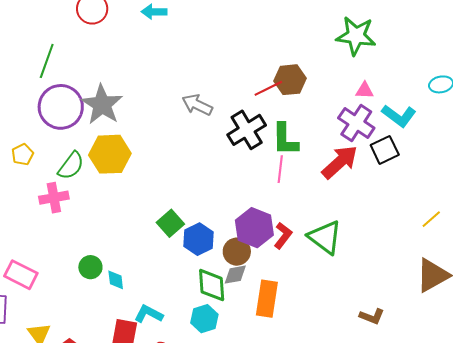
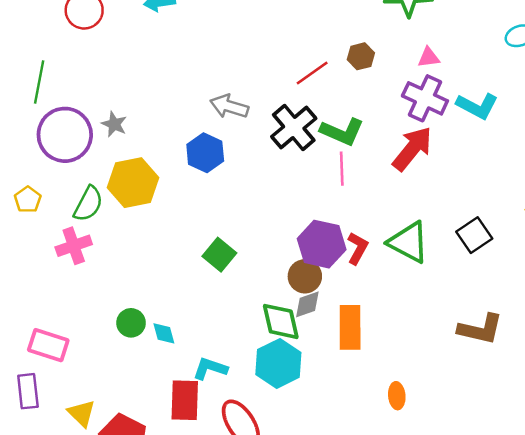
brown hexagon: (290, 80) -> (361, 56), moved, size x0.7
gray star: (102, 105) -> (114, 124), size x0.5
cyan L-shape: (399, 116) -> (477, 106), moved
green L-shape: (285, 139) -> (342, 132), turned -57
black square: (385, 150) -> (474, 235), moved
blue hexagon: (199, 239) -> (205, 153), moved
brown L-shape: (372, 316) -> (480, 329), size x1.5
cyan hexagon: (204, 319) -> (278, 363), size x1.4

